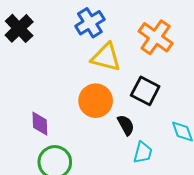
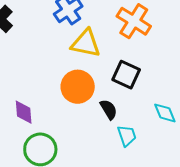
cyan trapezoid: (143, 152) -> (127, 136), turned -30

